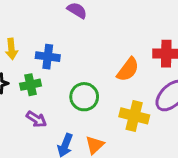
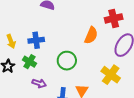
green cross: (31, 85) -> (30, 62), turned -32
yellow cross: (134, 116) -> (111, 75), moved, turned 36

